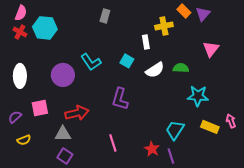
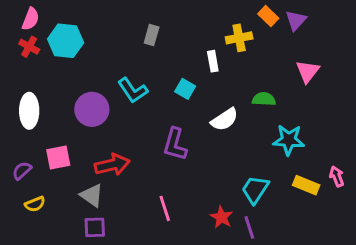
gray rectangle: (105, 16) -> (152, 35), moved
white semicircle: (155, 70) -> (224, 120), moved
gray triangle: (63, 134) -> (92, 195), turned 36
purple square: (65, 156) -> (95, 227), turned -35

